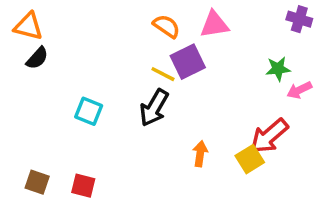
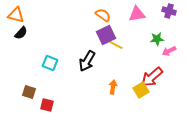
pink triangle: (214, 24) -> (137, 14), moved
orange semicircle: (166, 26) -> (103, 15), moved
yellow line: (163, 74) -> (116, 45), moved
brown square: (37, 182) -> (29, 92), moved

